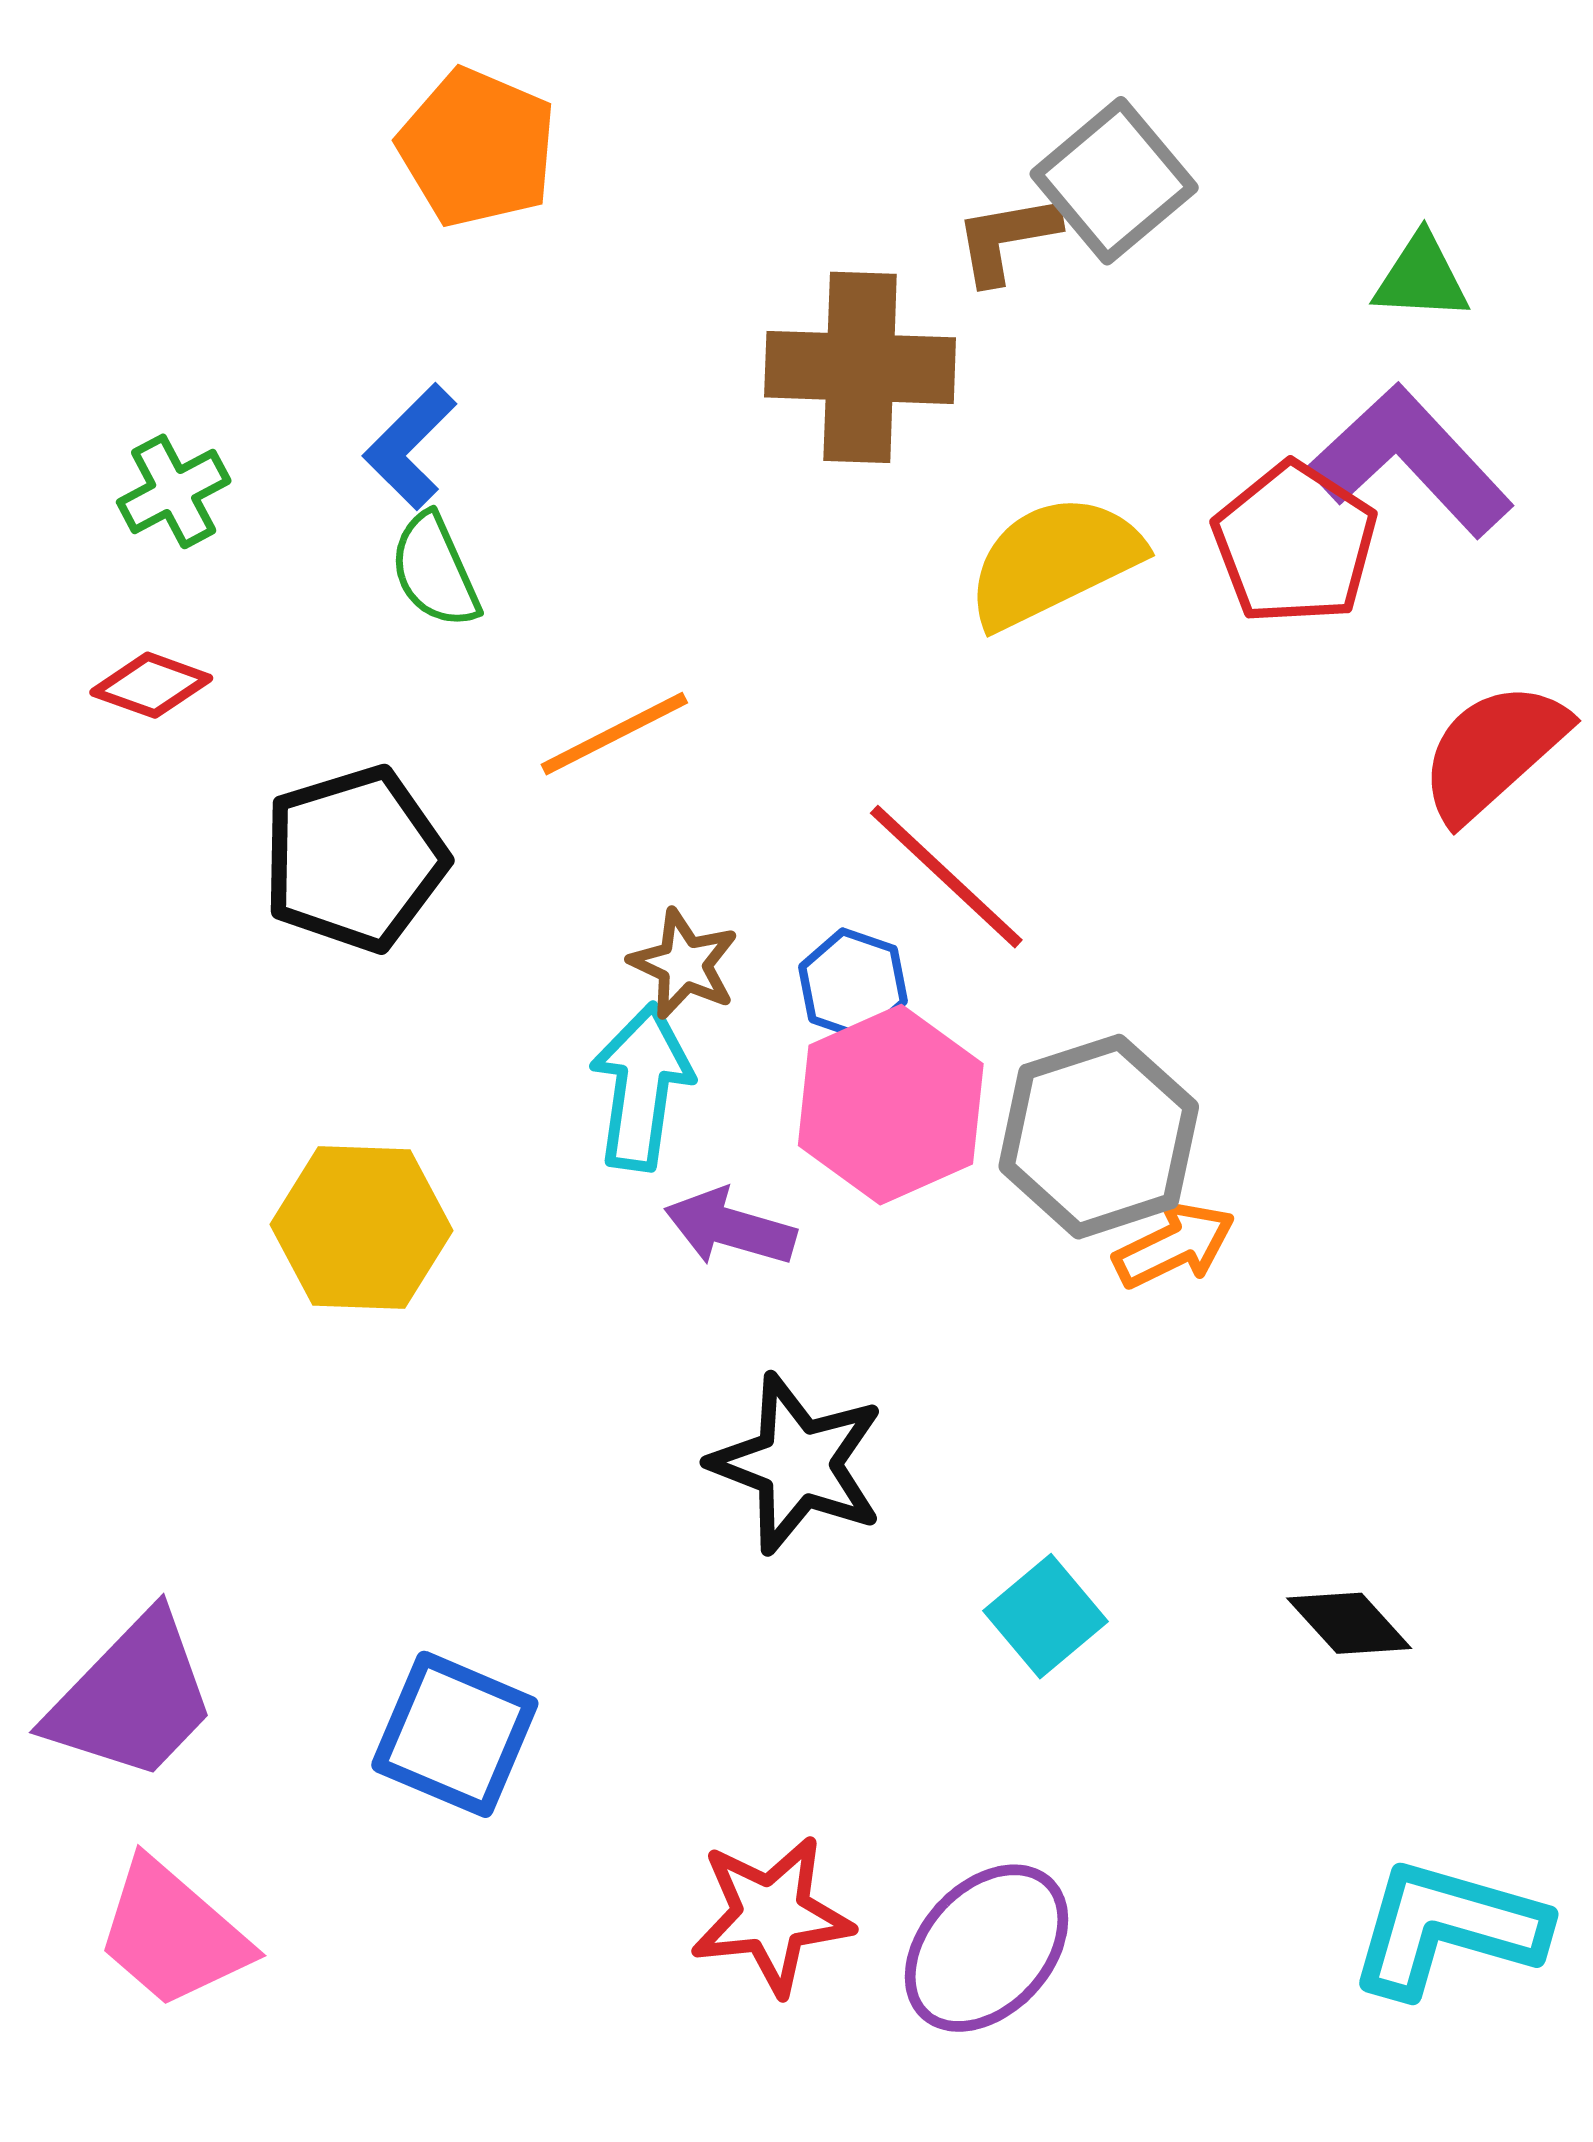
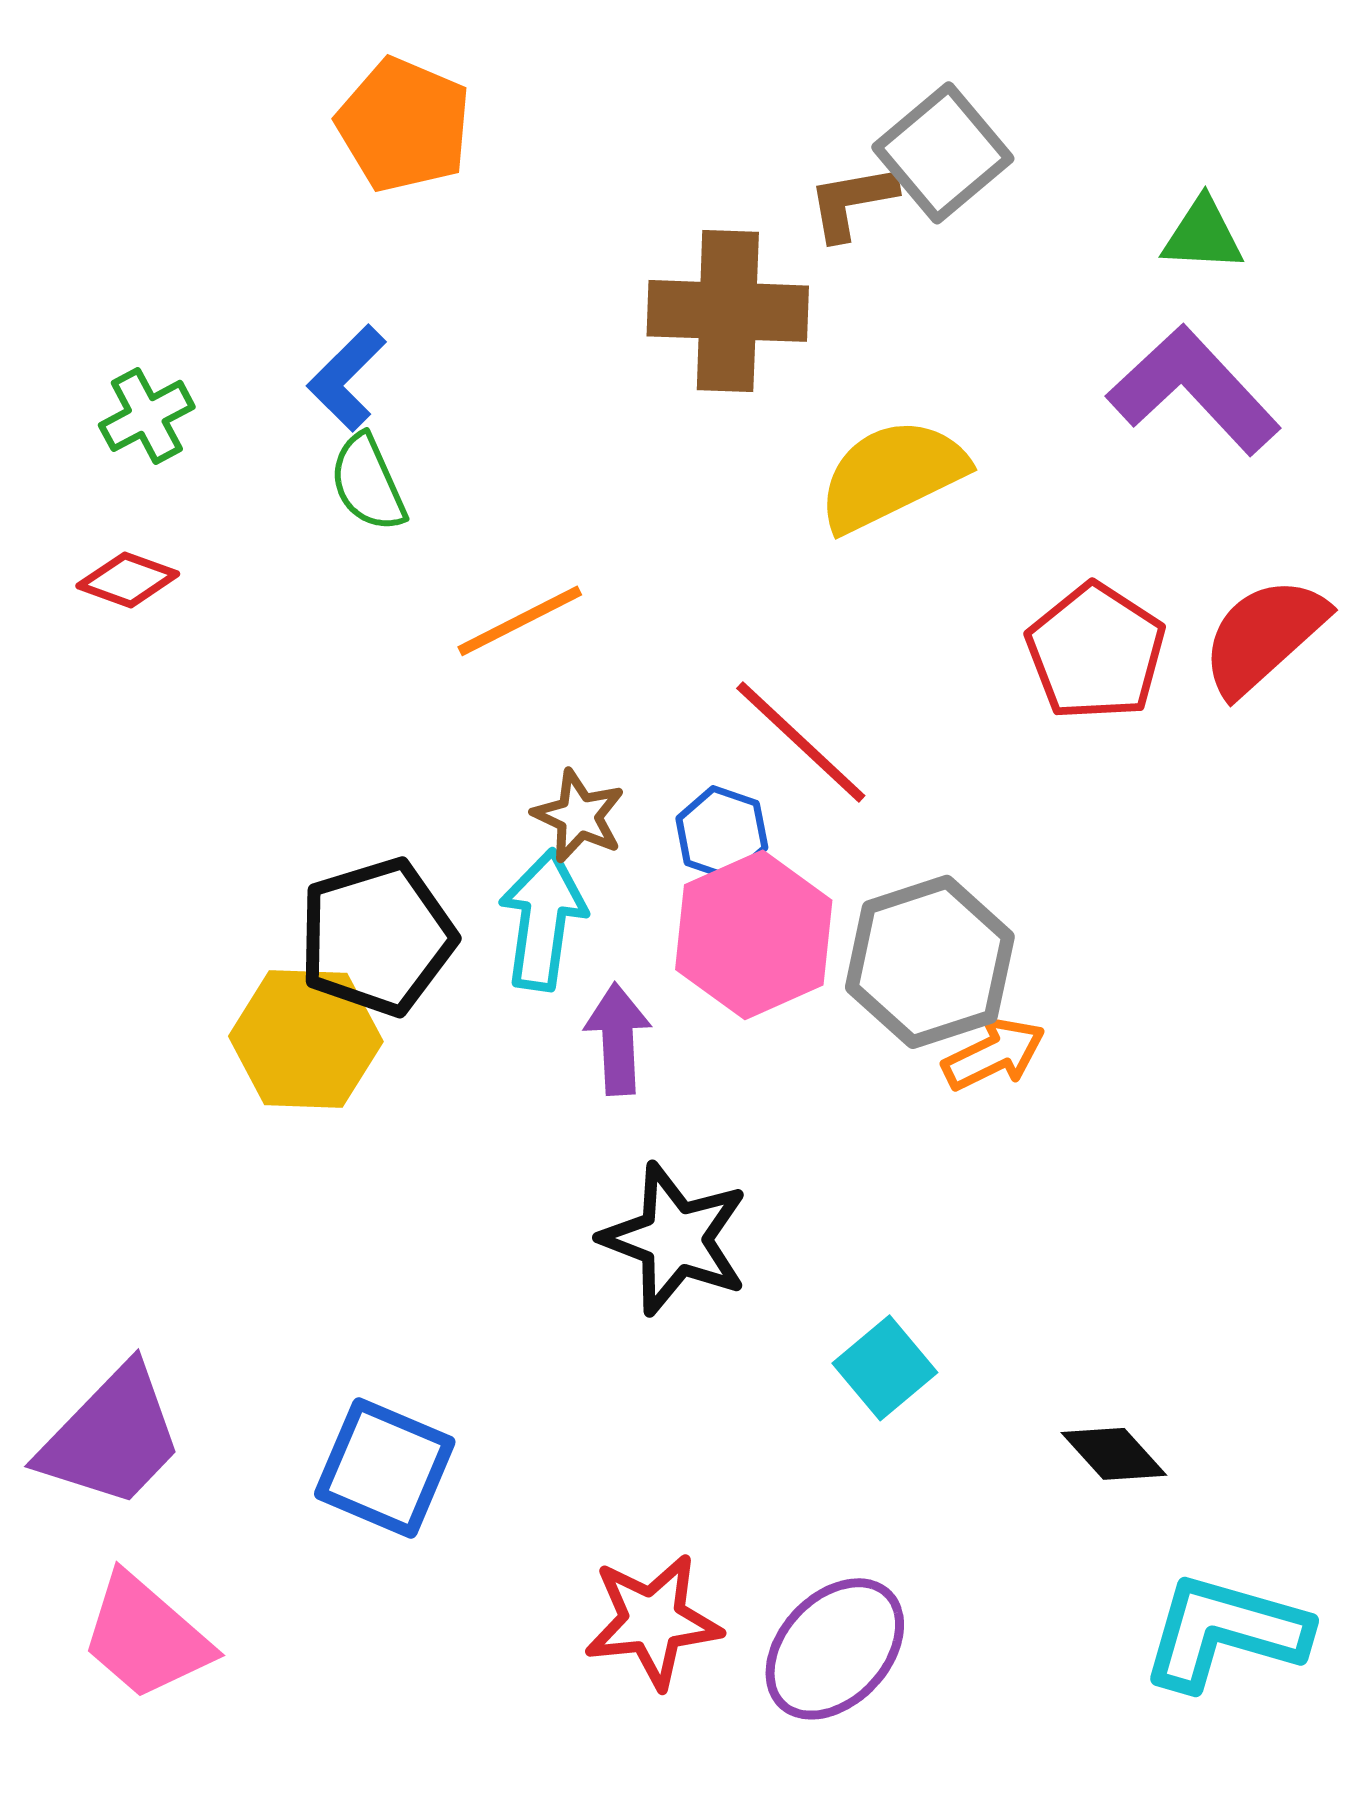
red pentagon: (1295, 543) -> (1096, 652), moved
black pentagon: (354, 859) -> (377, 937), moved
purple arrow: (730, 1227) -> (618, 1039), turned 71
black diamond: (1349, 1623) -> (1114, 1454), moved

